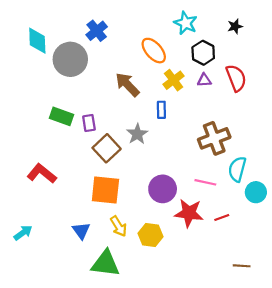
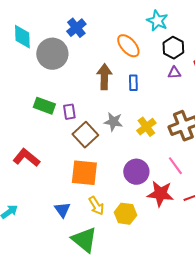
yellow cross: (174, 80) -> (146, 127), moved
brown arrow: (127, 85) -> (104, 77), turned 45
blue rectangle: (161, 110) -> (133, 83), moved
gray star: (137, 134) -> (113, 122), turned -30
pink line: (205, 182) -> (175, 166), turned 42
green triangle: (105, 264) -> (84, 240), turned 32

